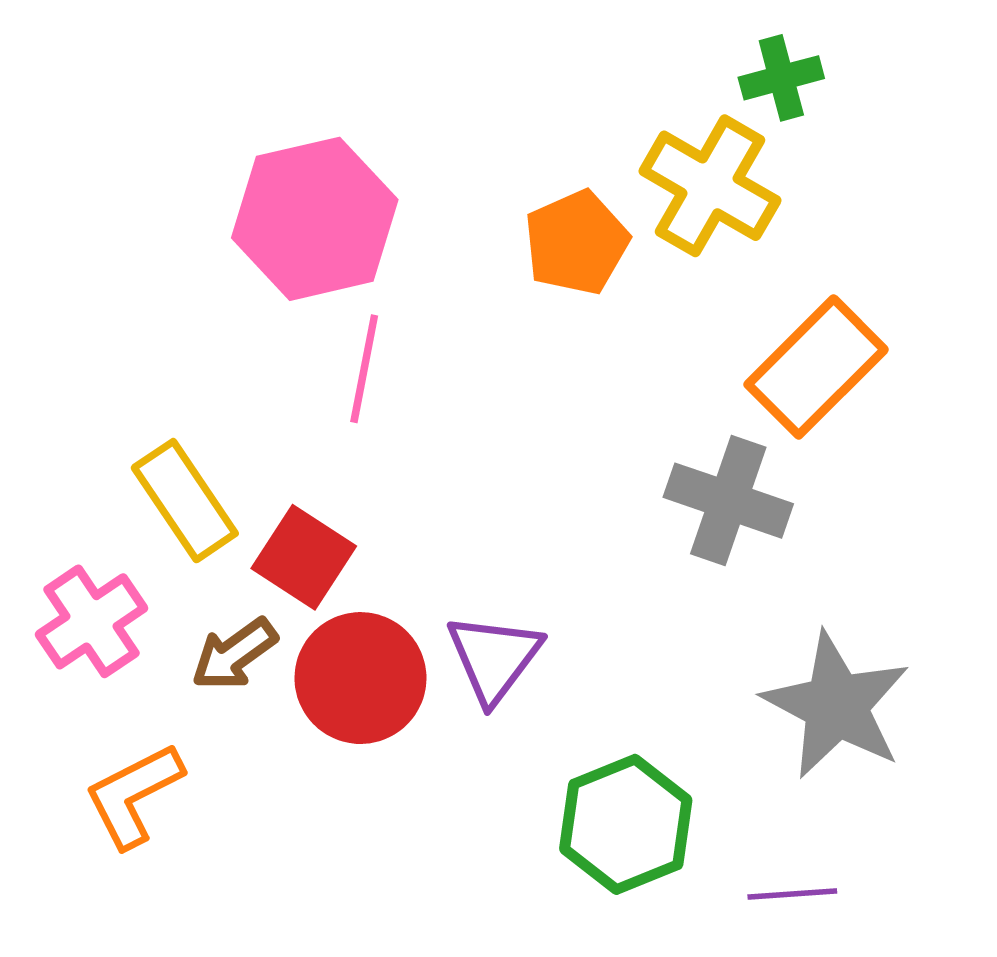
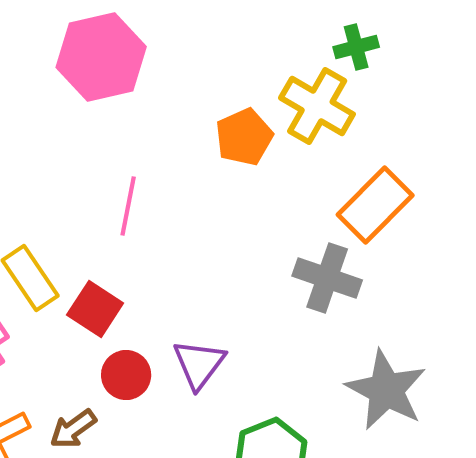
pink hexagon: (315, 219) -> (101, 57), moved
brown arrow: (234, 654) -> (73, 429), moved
red circle: (360, 678) -> (126, 375), size x0.7

